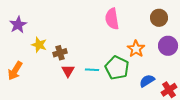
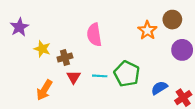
pink semicircle: (112, 19) -> (94, 35), moved
orange star: (136, 49) -> (147, 30), moved
orange arrow: (15, 71) -> (44, 90), moved

